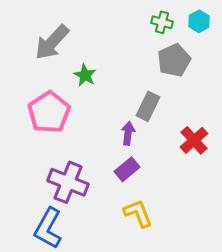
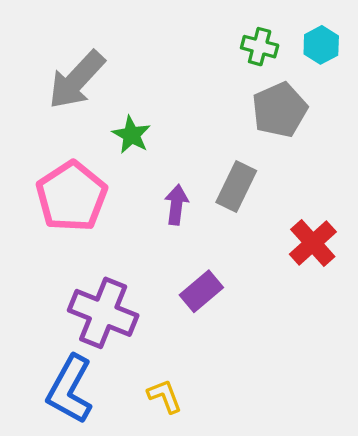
purple arrow: (128, 133) -> (176, 205), moved
yellow L-shape: (138, 213) -> (165, 396), moved, size x0.7

